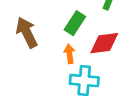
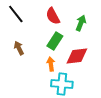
brown arrow: (27, 32) -> (19, 48), size x0.6

